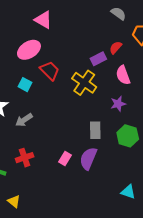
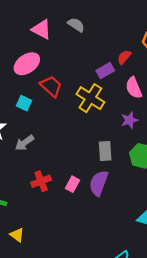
gray semicircle: (118, 13) -> (76, 25), moved
red cross: (25, 158) -> (41, 181), moved

